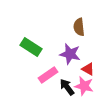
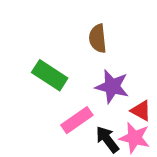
brown semicircle: (79, 27) -> (98, 38), moved

